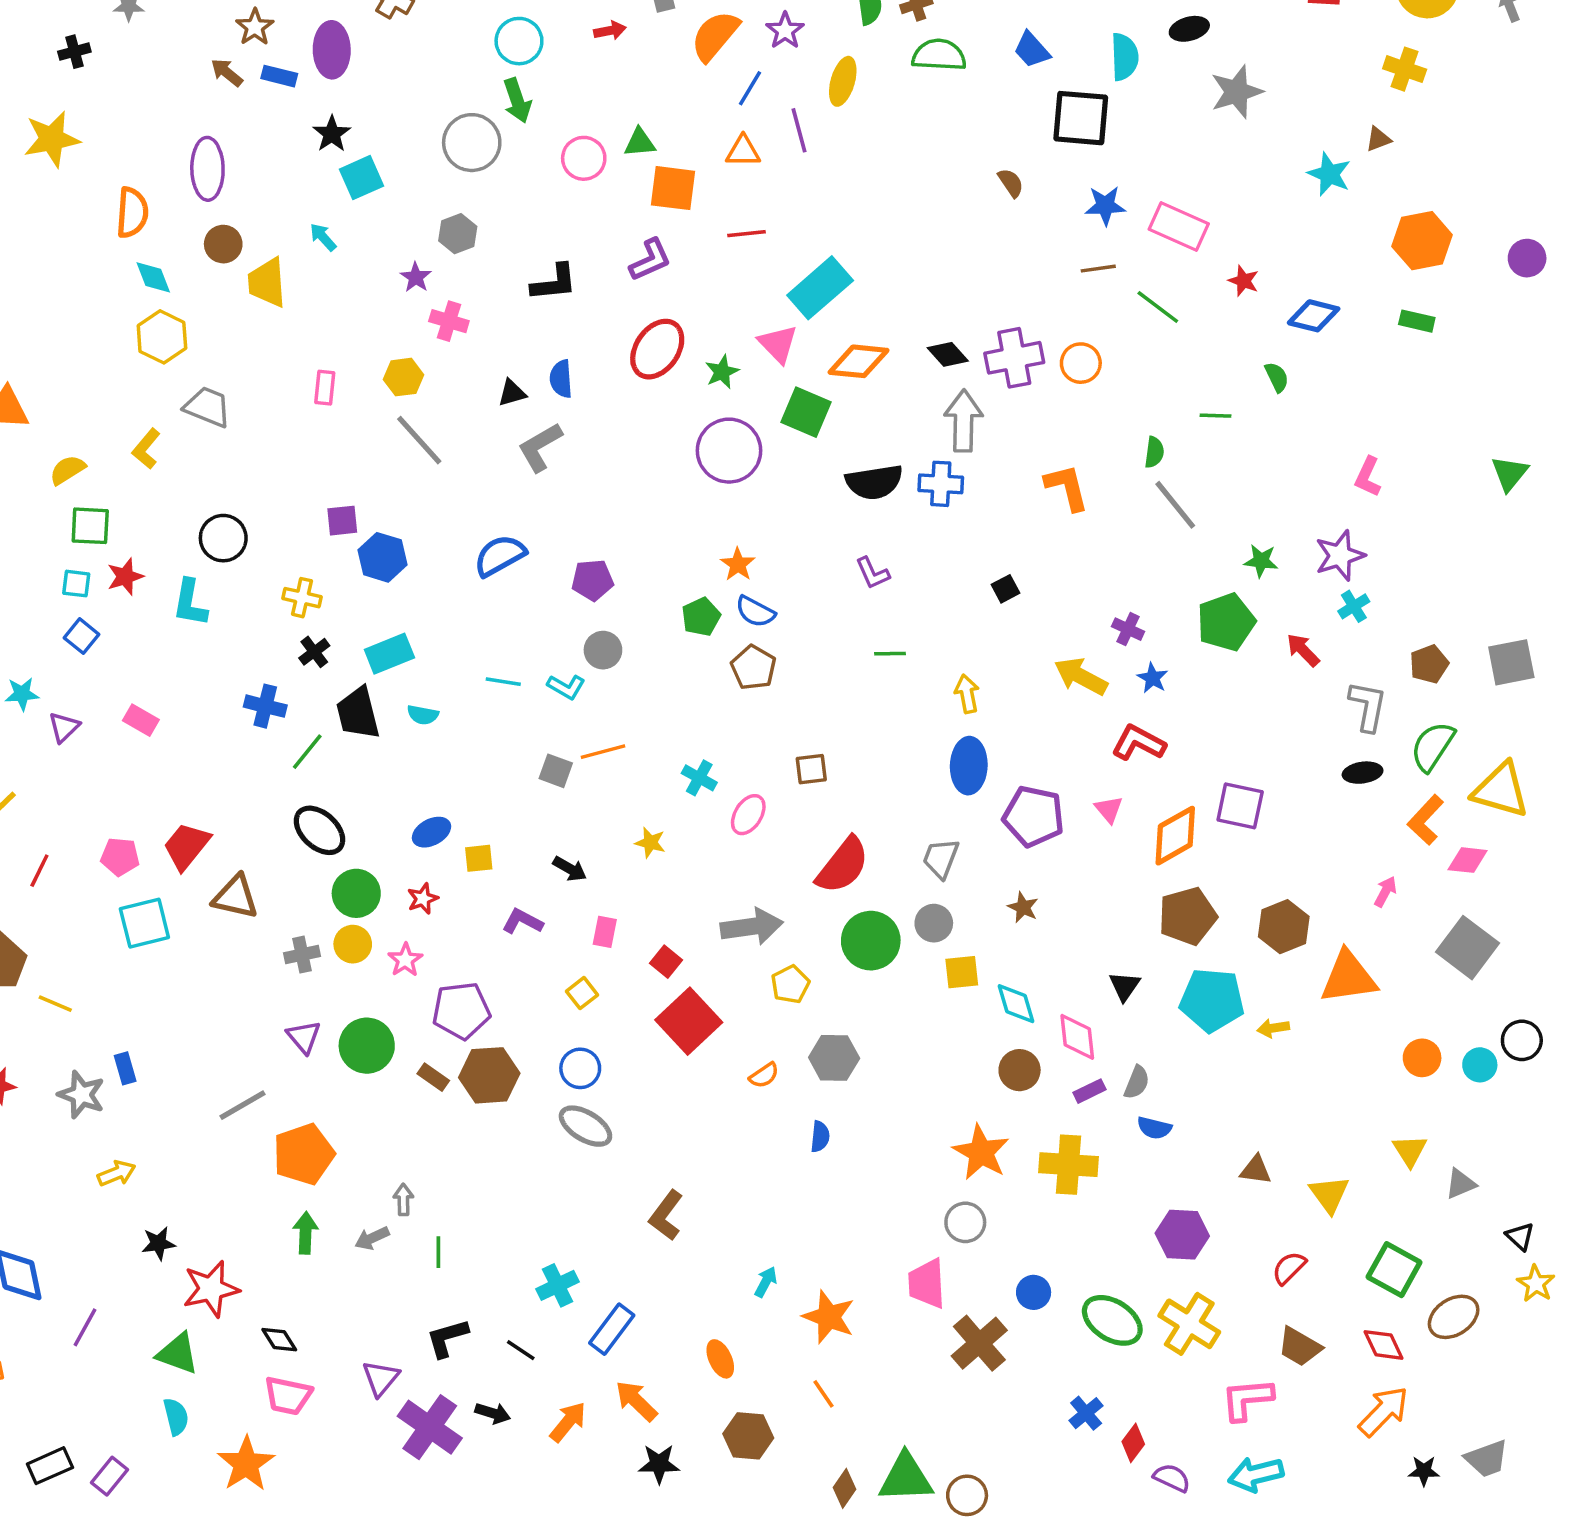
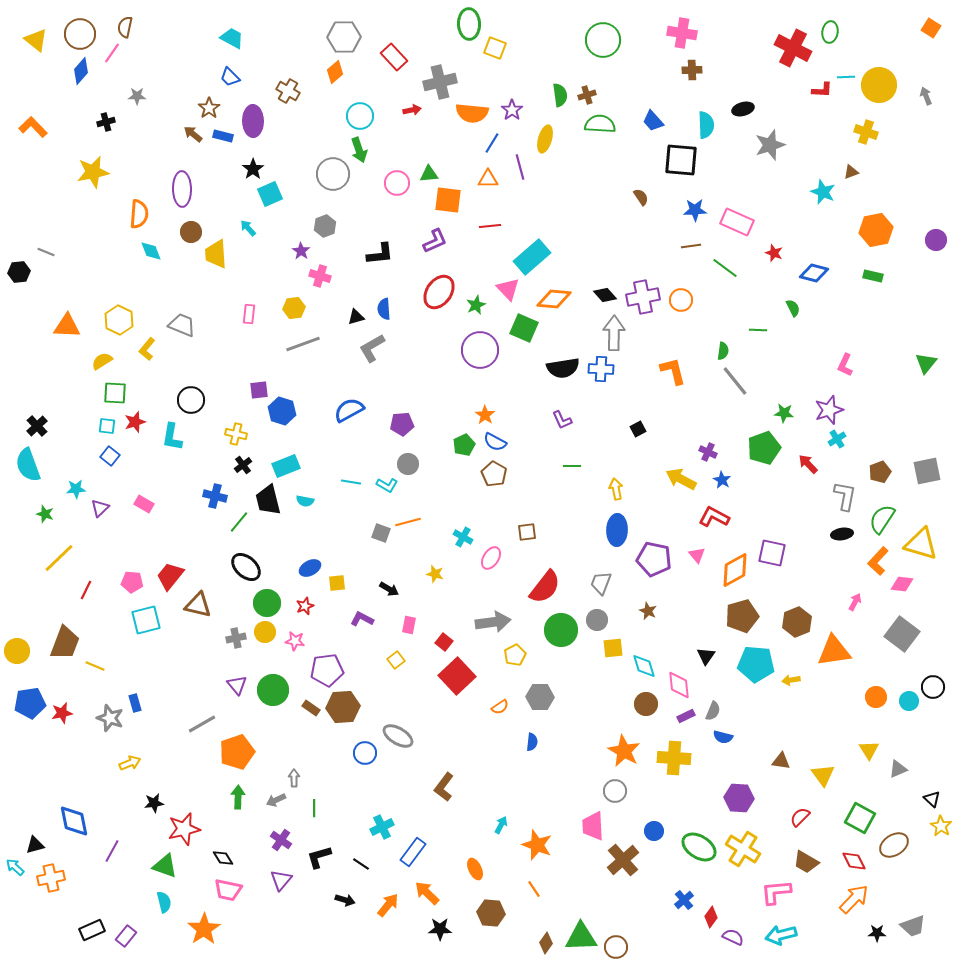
orange semicircle: (715, 36) -> (472, 113), turned -124
yellow hexagon: (162, 337) -> (119, 320), moved
gray line: (419, 440) -> (303, 344), turned -68
pink star: (405, 960) -> (295, 641), turned -30
blue circle: (580, 1068) -> (365, 753), moved
purple cross: (430, 1427) -> (281, 840), moved, size x0.6

